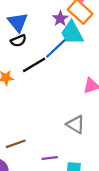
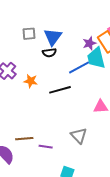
black line: (34, 65) -> (60, 90), moved
purple line: (50, 158) -> (46, 147), moved

